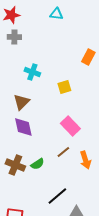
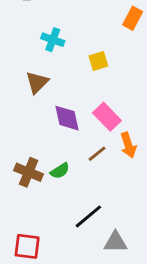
purple diamond: (23, 127) -> (67, 118), moved
orange arrow: (85, 160) -> (128, 145), moved

